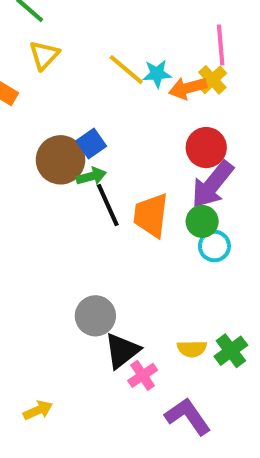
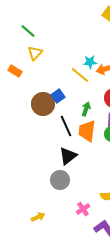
yellow line: (126, 70) -> (80, 75), moved
green arrow: (91, 176) -> (86, 109), moved, turned -56
black triangle: (122, 351) -> (68, 156), moved
yellow arrow: (38, 410) -> (38, 217), moved

